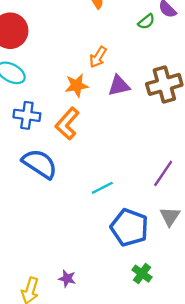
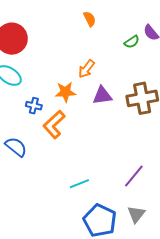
blue cross: (27, 115) -> (34, 106), moved, size x0.7
blue semicircle: (40, 164) -> (16, 147), moved, size x0.7

